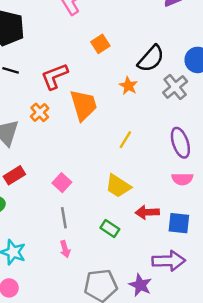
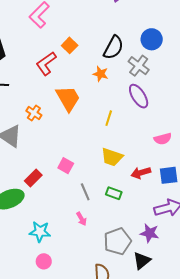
red L-shape: (55, 76) -> (46, 63), moved
purple ellipse: (180, 143) -> (139, 96), moved
red rectangle: (14, 175) -> (33, 178), moved
gray line: (64, 218) -> (85, 192), moved

